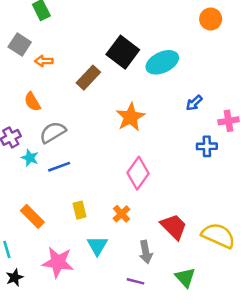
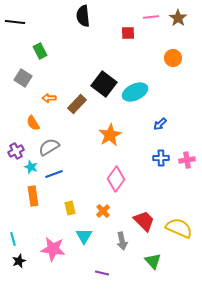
orange arrow: (44, 61) -> (49, 98), moved
pink cross: (229, 121) -> (187, 160), moved
blue cross: (207, 146) -> (161, 158), moved
orange rectangle: (32, 216) -> (33, 196), moved, turned 36
purple line: (136, 281) -> (102, 273), moved

